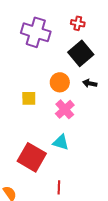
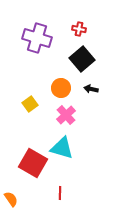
yellow square: (29, 98) -> (30, 104), turned -35
cyan triangle: (61, 142) -> (62, 148), size x1.4

